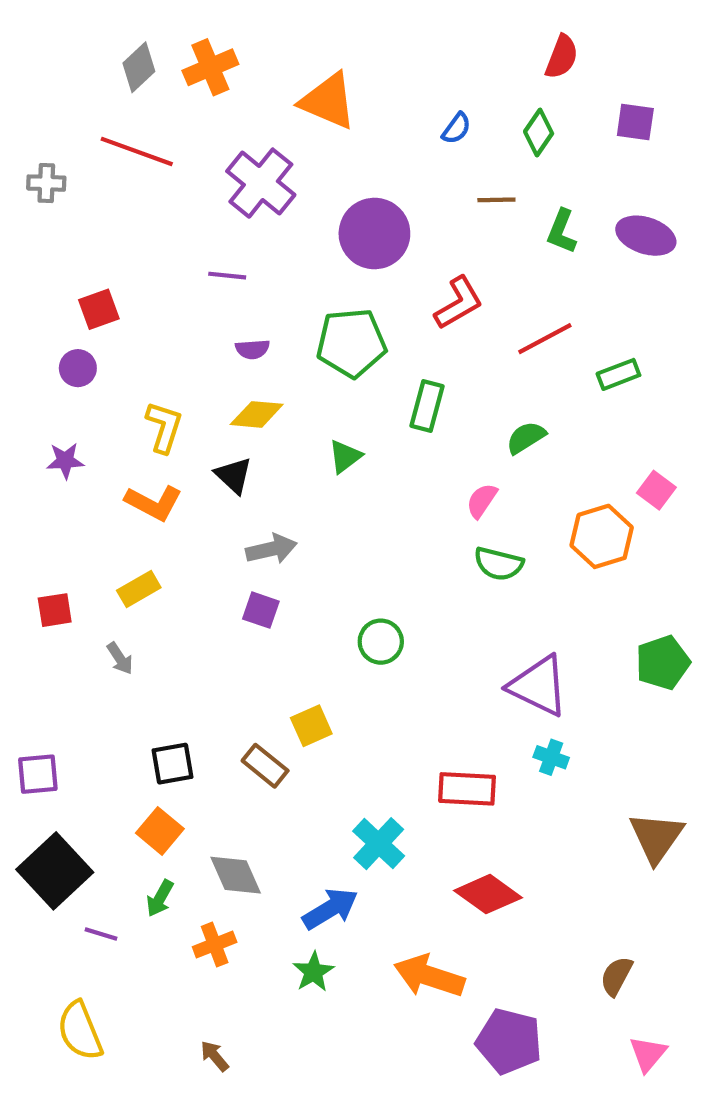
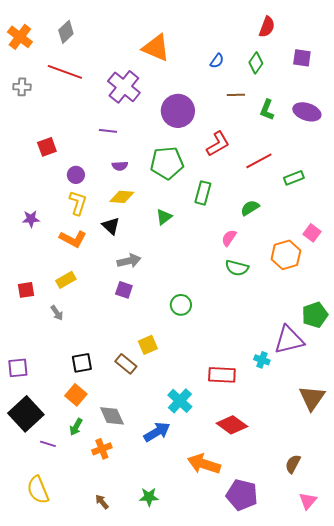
orange cross: (210, 67) -> (20, 37), moved, turned -30
purple circle: (78, 368) -> (76, 175), moved
purple triangle: (539, 686) -> (289, 340), moved, turned -40
green star: (313, 972) -> (149, 497), moved, turned 30

